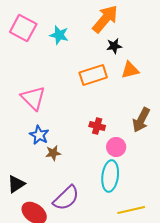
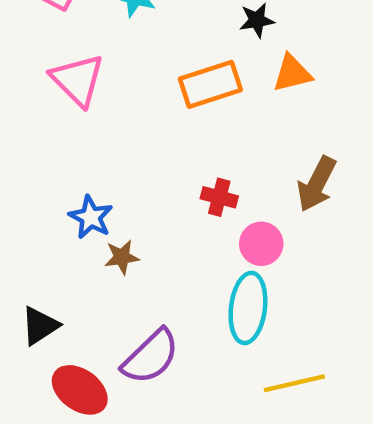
pink triangle: (33, 98) -> (77, 80), moved

